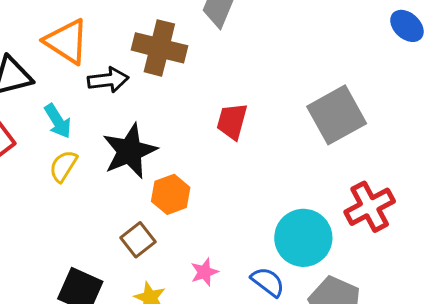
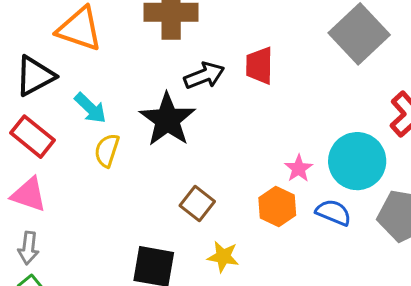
black arrow: (108, 80) -> (204, 76), moved
orange hexagon: (171, 194) -> (277, 206), moved
pink star: (204, 272) -> (299, 168), moved

